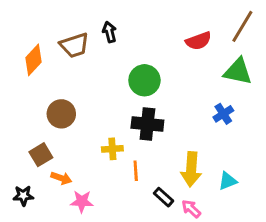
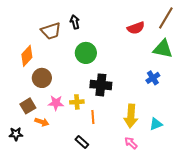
orange diamond: (34, 60) -> (27, 56), moved
green circle: (144, 80) -> (86, 53), moved
black rectangle: (163, 197) -> (82, 142), moved
pink star: (82, 201) -> (56, 103), moved

